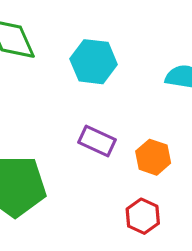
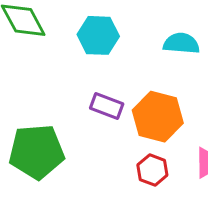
orange hexagon: (153, 157) -> (158, 117), size x1.6

